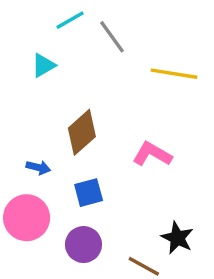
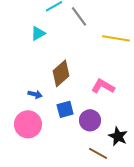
purple circle: (84, 245) -> (90, 120), moved

